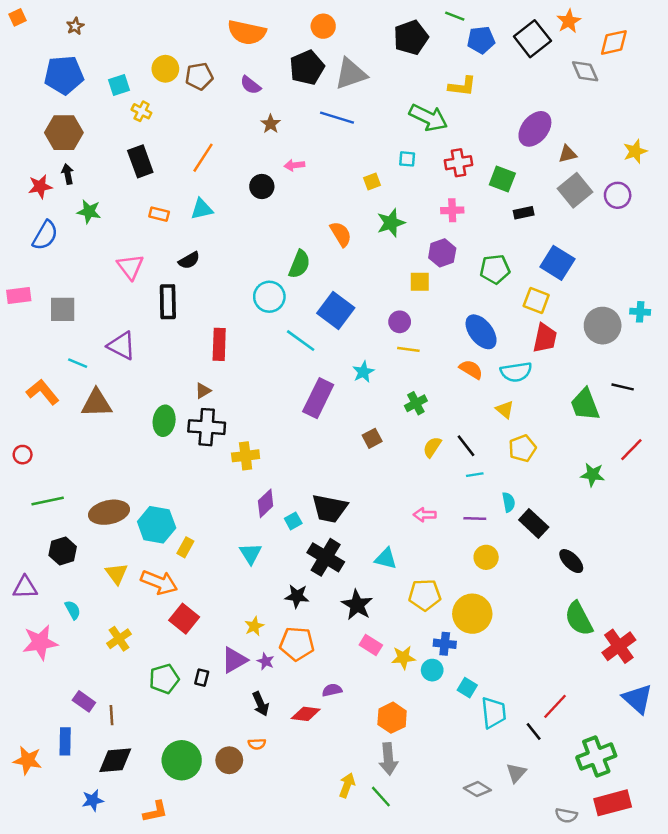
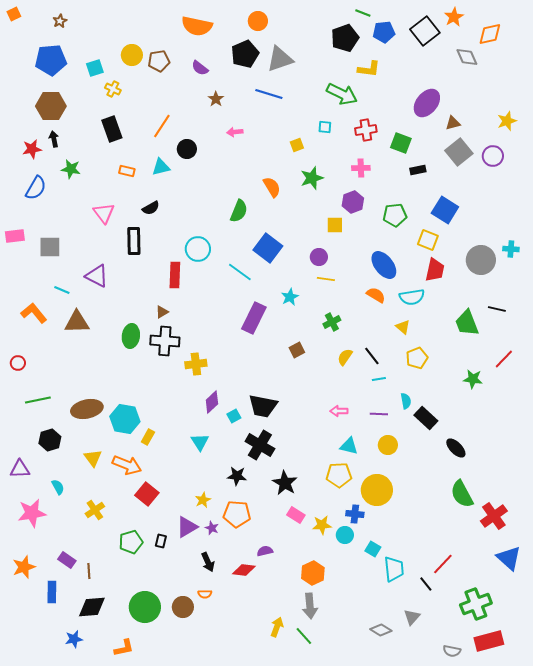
black pentagon: (411, 37) -> (345, 38), moved
black circle: (262, 187) -> (187, 149), moved
cyan circle: (269, 297) -> (198, 249), moved
cyan triangle: (386, 559) -> (349, 446), moved
orange star: (28, 760) -> (24, 567), moved, turned -30

